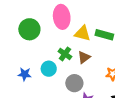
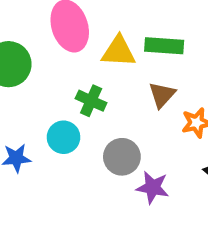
brown triangle: (84, 57) -> (162, 95), moved

